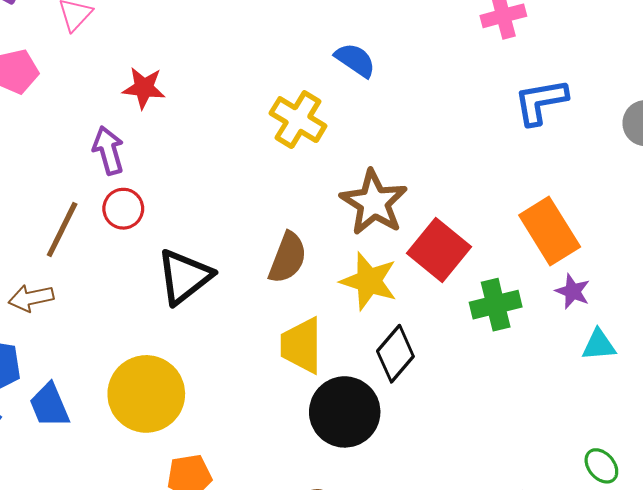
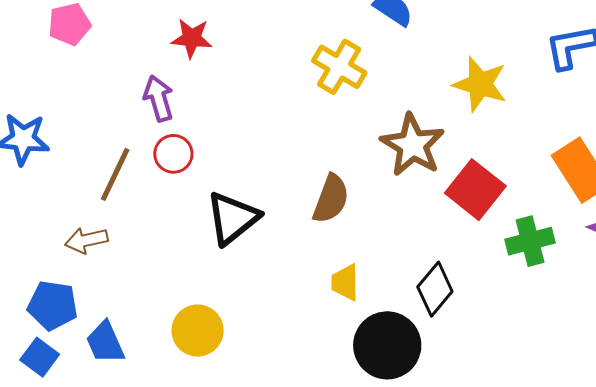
yellow star: (369, 281) -> (480, 84), moved
yellow trapezoid: (301, 345) -> (345, 282), size x0.7
yellow circle: (146, 394) -> (198, 331), size x0.7

